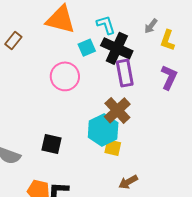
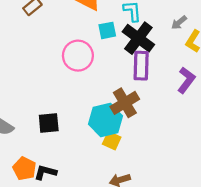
black square: (52, 144) -> (49, 123), turned -30

